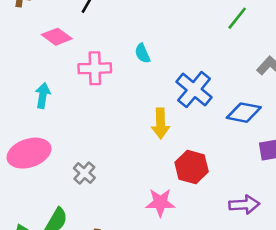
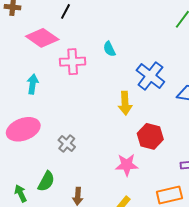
pink diamond: (57, 37) -> (42, 38), size x1.4

